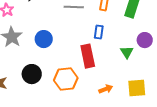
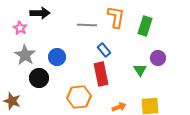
blue rectangle: (99, 32) -> (104, 50), moved, turned -48
black circle: (32, 74) -> (39, 78), moved

